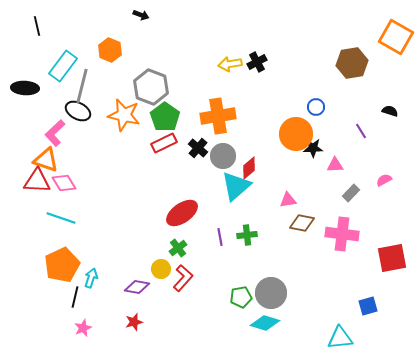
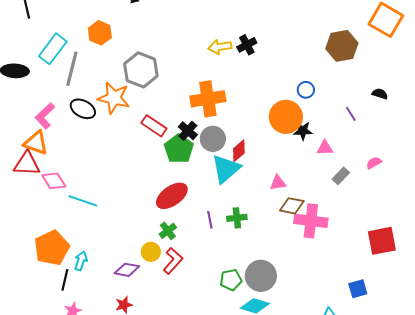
black ellipse: (78, 111) -> (83, 109), moved
green pentagon: (165, 117) -> (179, 149), moved
red rectangle: (164, 143) -> (154, 126), turned 60
pink diamond: (64, 183) -> (54, 181), moved
cyan line: (61, 218) -> (83, 201), moved
pink cross: (342, 234) -> (311, 221), moved

